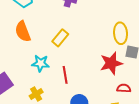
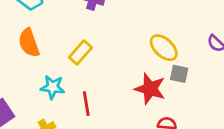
yellow ellipse: (121, 33) -> (164, 48), turned -45
red star: (111, 63) -> (150, 89), turned 30

